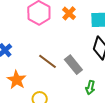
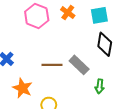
brown line: (48, 61) -> (52, 65), turned -30

